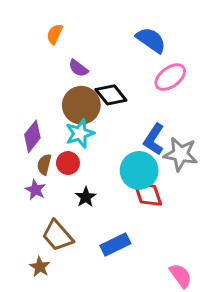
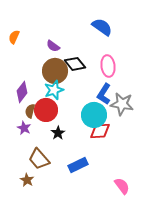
orange semicircle: (55, 34) -> (14, 37), moved
pink ellipse: (170, 77) -> (108, 66), moved, turned -60
red circle: (68, 163) -> (46, 110), size x1.5
red diamond: (148, 194) -> (100, 131), turned -75

